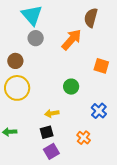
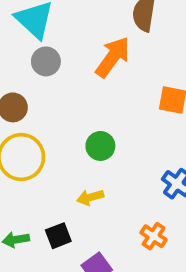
green circle: (71, 87) -> (100, 146), moved
black square: (47, 132) -> (58, 236), moved

